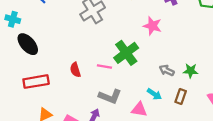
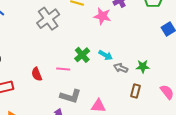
pink star: (152, 26) -> (102, 16), moved
green cross: (126, 53) -> (82, 55), size x0.7
cyan arrow: (154, 94) -> (106, 55), moved

